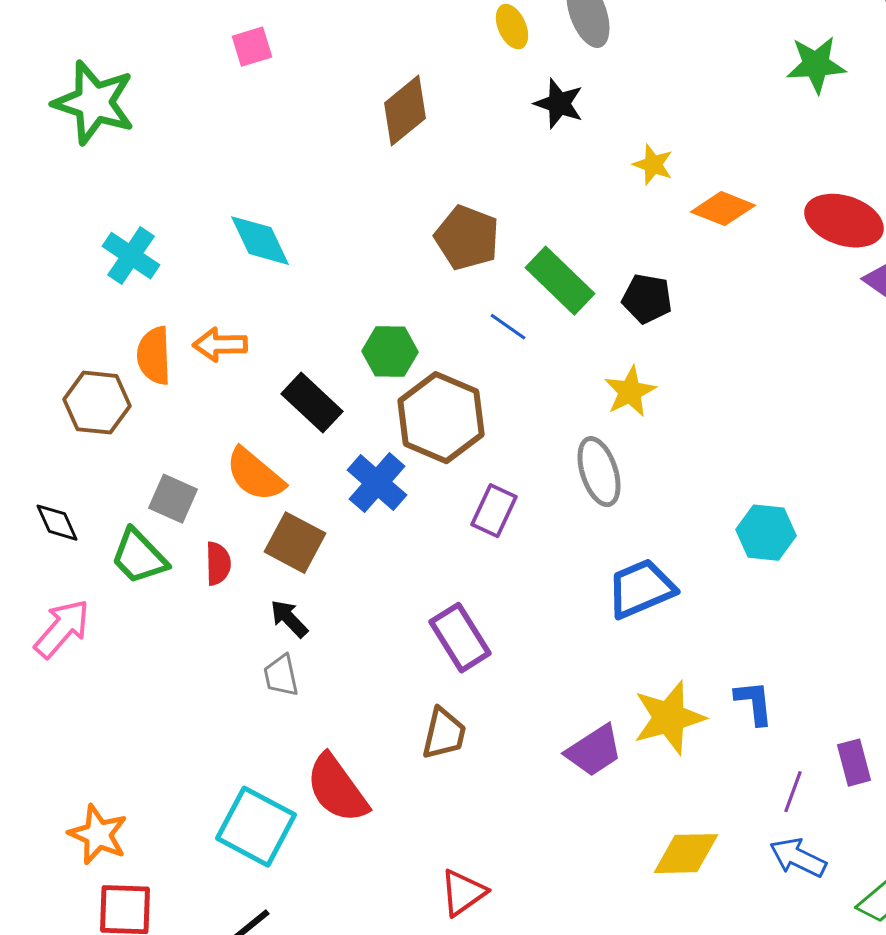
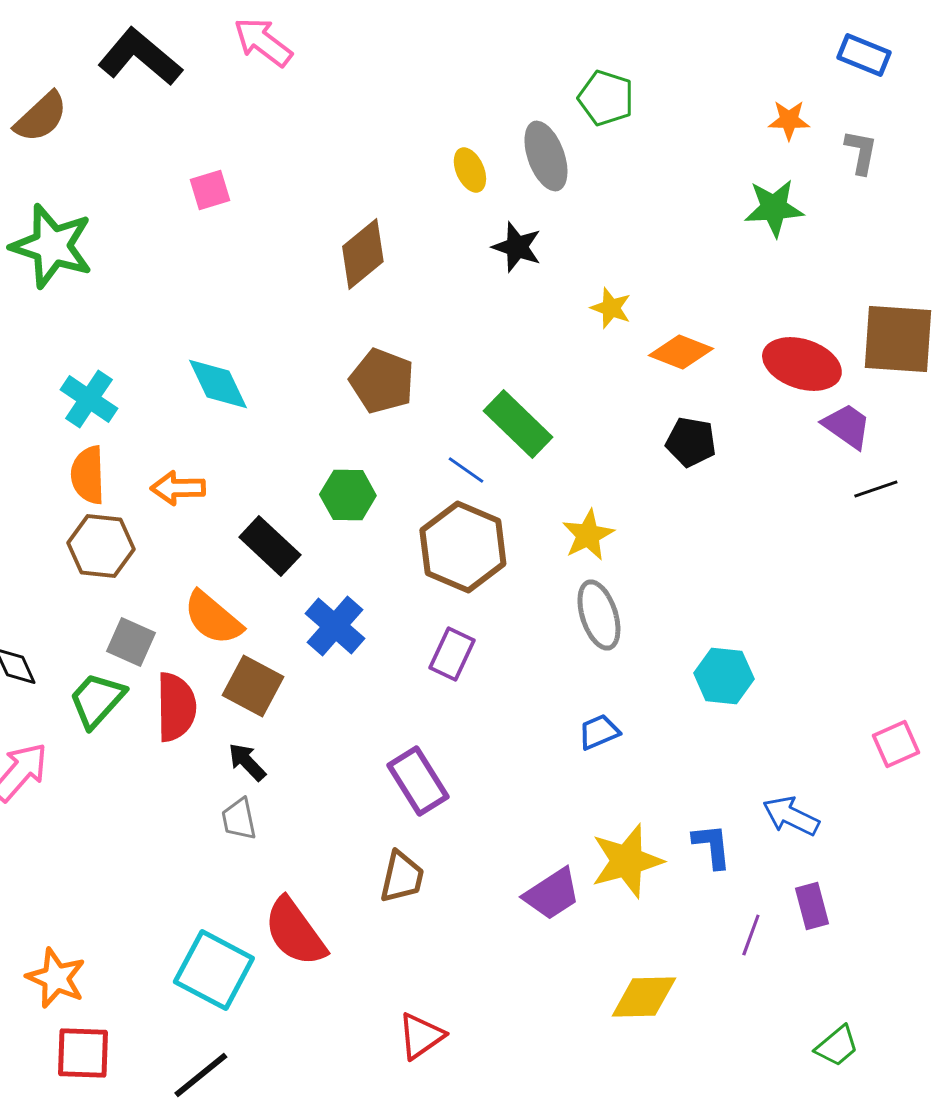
brown pentagon: (467, 238) -> (382, 381), moved
black pentagon: (647, 299) -> (691, 442), moved
orange semicircle: (154, 356) -> (88, 475), moved
brown hexagon: (97, 403) -> (101, 546), moved
brown hexagon: (441, 418) -> (463, 547), moved
gray ellipse: (599, 472) -> (599, 615), moved
green trapezoid: (139, 557) -> (97, 700), turned 86
red semicircle: (218, 564) -> (176, 707), size x1.6
blue trapezoid: (641, 589) -> (599, 732), size x0.6
blue arrow: (798, 858) -> (791, 816), moved

